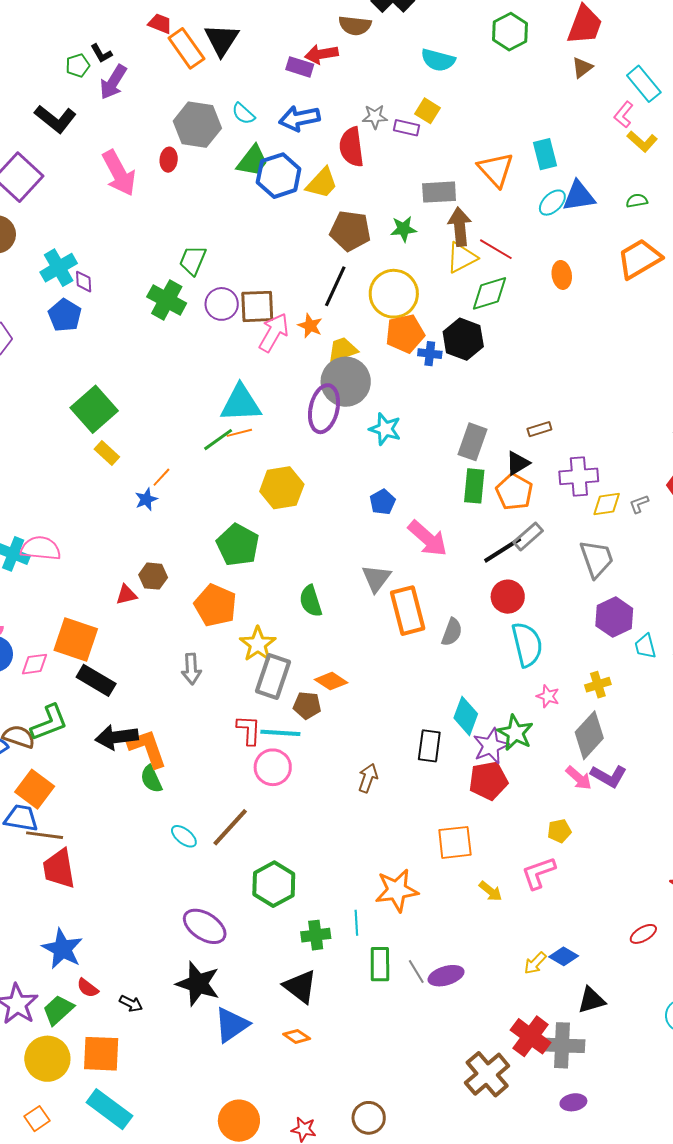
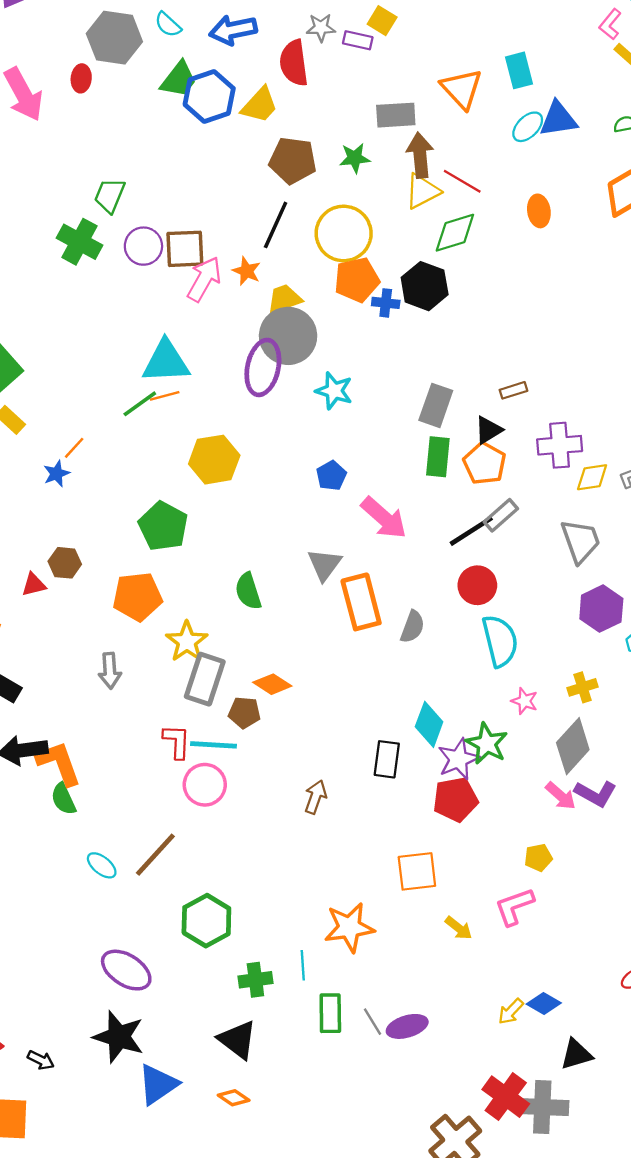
orange pentagon: (215, 605) -> (137, 597), turned -30

